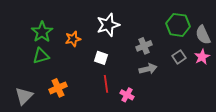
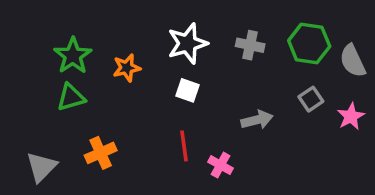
gray cross: (144, 46) -> (250, 45), moved, turned 35
pink star: (202, 57) -> (351, 116), moved
white square: (101, 58) -> (188, 90), moved

